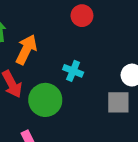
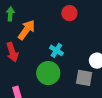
green circle: (45, 100) -> (48, 73), moved

